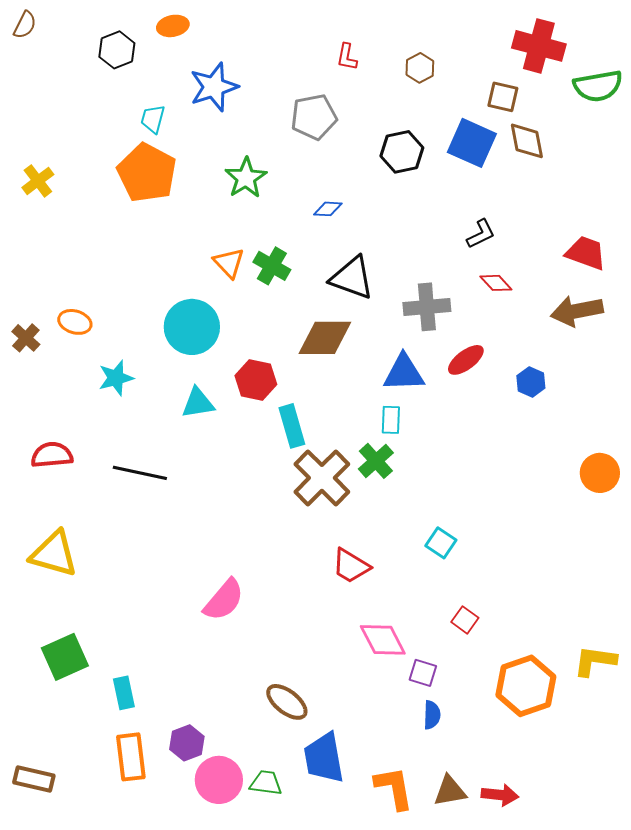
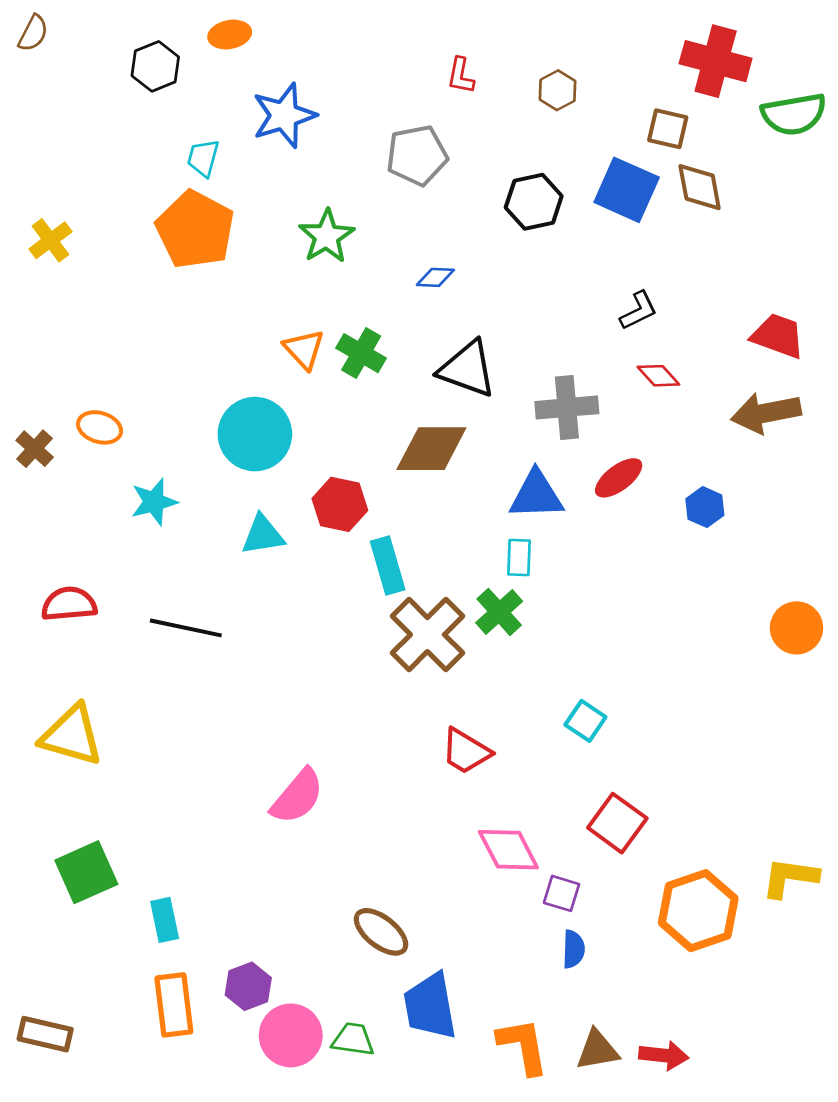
red square: (465, 620) -> (617, 823), size x1.6

